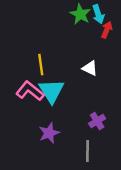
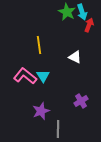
yellow line: (41, 65) -> (39, 45), moved
cyan triangle: (52, 91) -> (43, 76), size x0.6
gray line: (87, 151) -> (58, 129), moved

